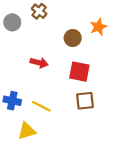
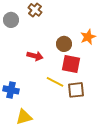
orange star: (98, 27) -> (88, 37), moved
brown circle: (73, 38) -> (64, 44), moved
yellow line: (41, 106) -> (55, 82), moved

